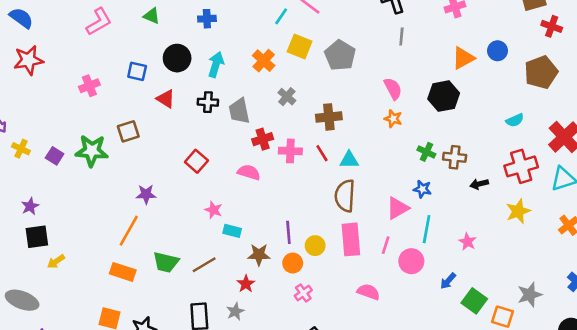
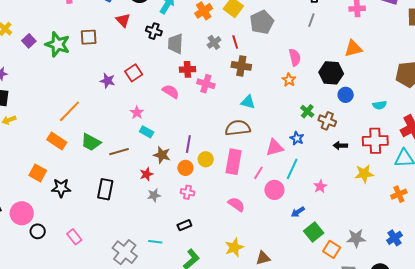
blue circle: (497, 51) -> (346, 95), moved
red line: (322, 153) -> (235, 42), moved
purple star: (146, 194) -> (108, 81), moved
brown semicircle: (345, 196) -> (238, 128), turned 65
pink cross: (303, 293) -> (188, 192), turned 32
gray star: (235, 311) -> (154, 195), moved

